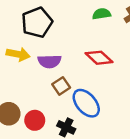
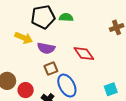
green semicircle: (102, 14) -> (66, 17), moved

